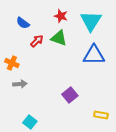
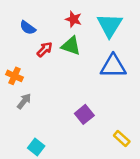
gray arrow: (20, 84) -> (24, 101), turned -48
yellow rectangle: (101, 115) -> (122, 139), turned 32

